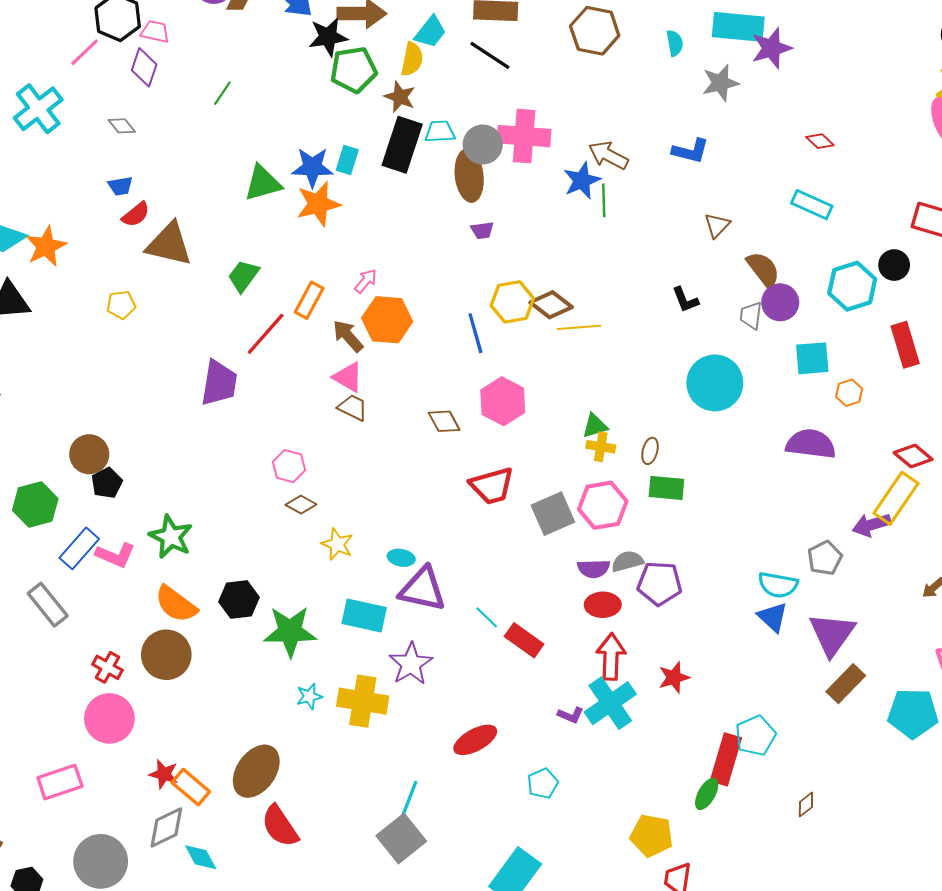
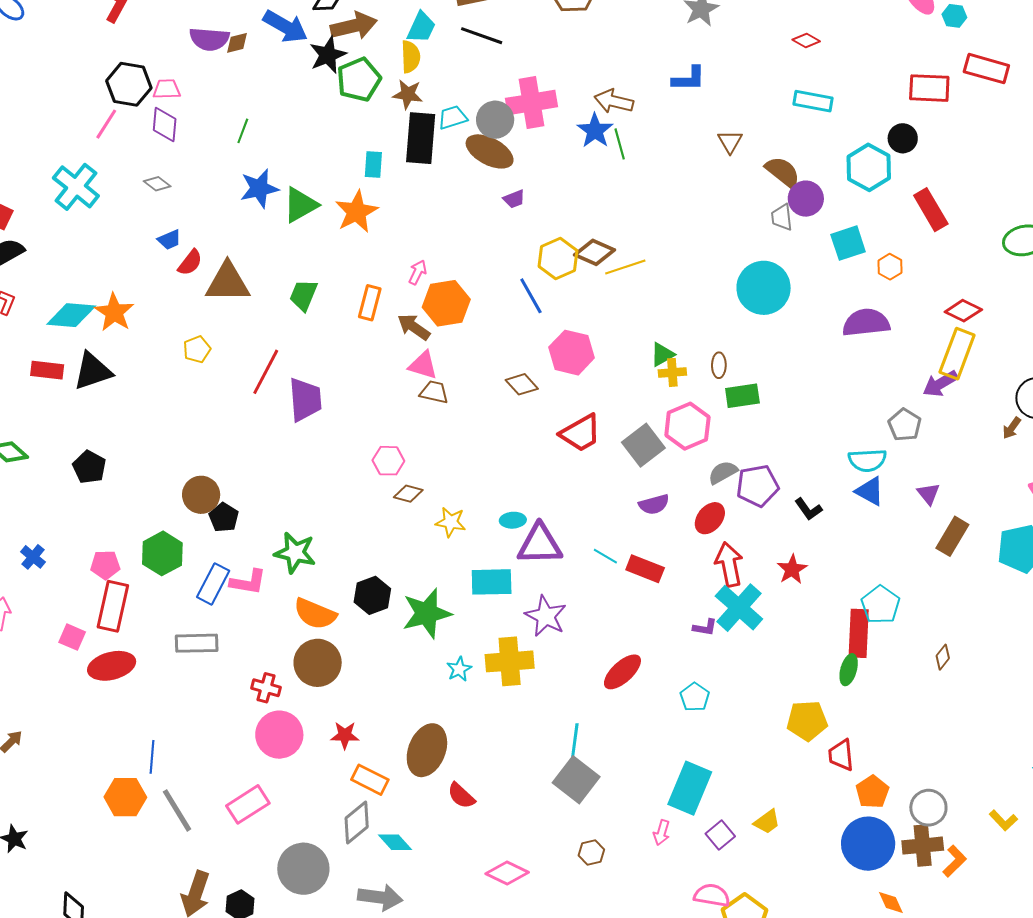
blue star: (312, 167) -> (259, 188), moved
brown ellipse: (469, 176) -> (490, 151), turned -42
black L-shape: (685, 300) -> (808, 509), moved
red line: (266, 334) -> (266, 372), moved
purple semicircle: (594, 569) -> (654, 504), moved
gray rectangle: (48, 605) -> (197, 643), turned -39
red ellipse: (603, 605) -> (710, 518), turned -36
purple triangle: (832, 634) -> (928, 494), size x0.5
red star: (164, 774) -> (345, 735), moved
red semicircle: (280, 826) -> (461, 796), size x0.7

